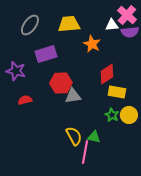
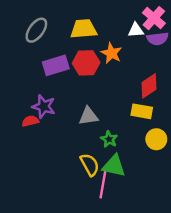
purple star: (16, 71) -> (44, 106), moved
red diamond: (107, 74) -> (149, 86), moved
red hexagon: (61, 83) -> (86, 63), moved
green star: (112, 115) -> (109, 139), moved
green triangle: (94, 137) -> (114, 166), size x1.5

